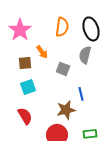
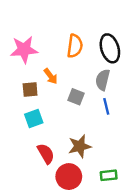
pink star: (20, 30) -> (24, 50), turned 30
blue line: (81, 94) -> (106, 106), moved
red semicircle: (25, 116) -> (46, 154), moved

